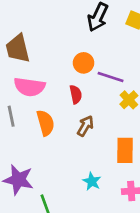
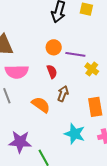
orange semicircle: (45, 123) -> (41, 105), moved, turned -30
cyan star: (92, 181) -> (75, 134), size x1.5

